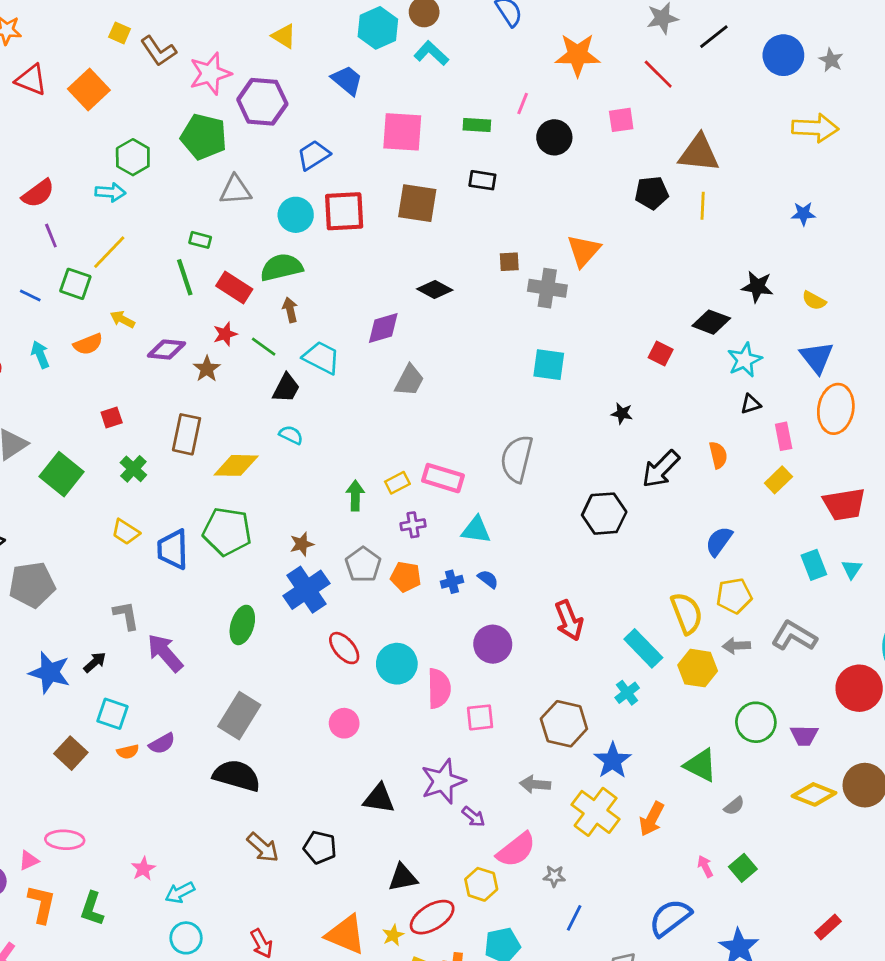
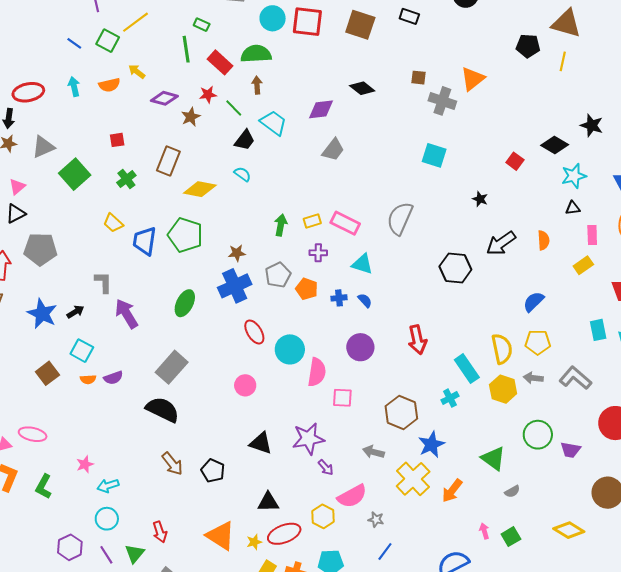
yellow diamond: (814, 794) -> (569, 530), moved

